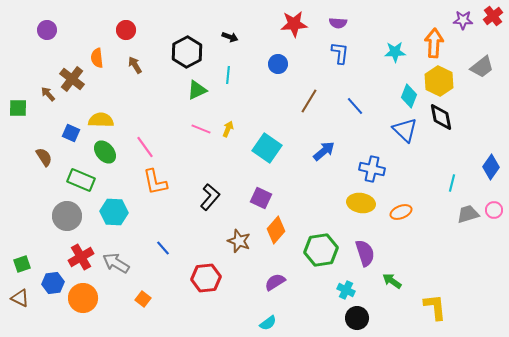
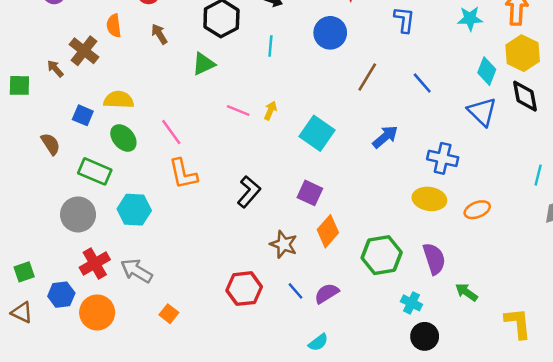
blue circle: (278, 64) -> (330, 33), size x1.4
green triangle: (197, 90) -> (204, 64), moved
blue line: (163, 248) -> (296, 291), moved

